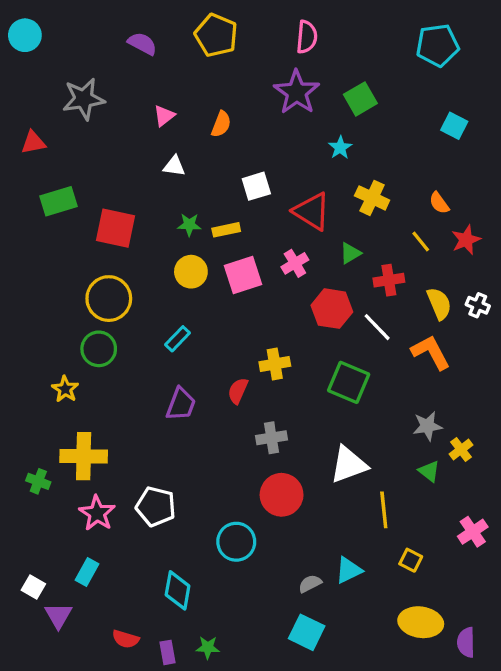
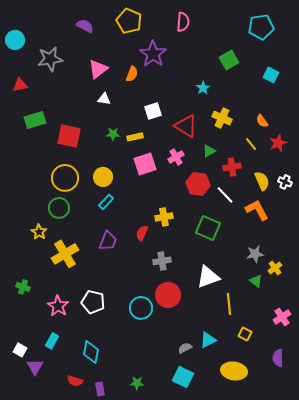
cyan circle: (25, 35) -> (15, 40), moved
purple star: (297, 92) -> (153, 54), moved
green square: (360, 99) -> (229, 60), moved
pink triangle: (164, 116) -> (98, 69), size x1.5
yellow circle: (191, 272) -> (103, 177), moved
yellow cross: (84, 456) -> (65, 254), moved, turned -32
cyan circle: (236, 542) -> (141, 308), moved
cyan diamond: (178, 590) -> (91, 352), moved
yellow ellipse: (421, 622) -> (234, 371), moved
purple semicircle: (466, 642) -> (278, 358), moved
green star: (208, 647) -> (137, 383), moved

